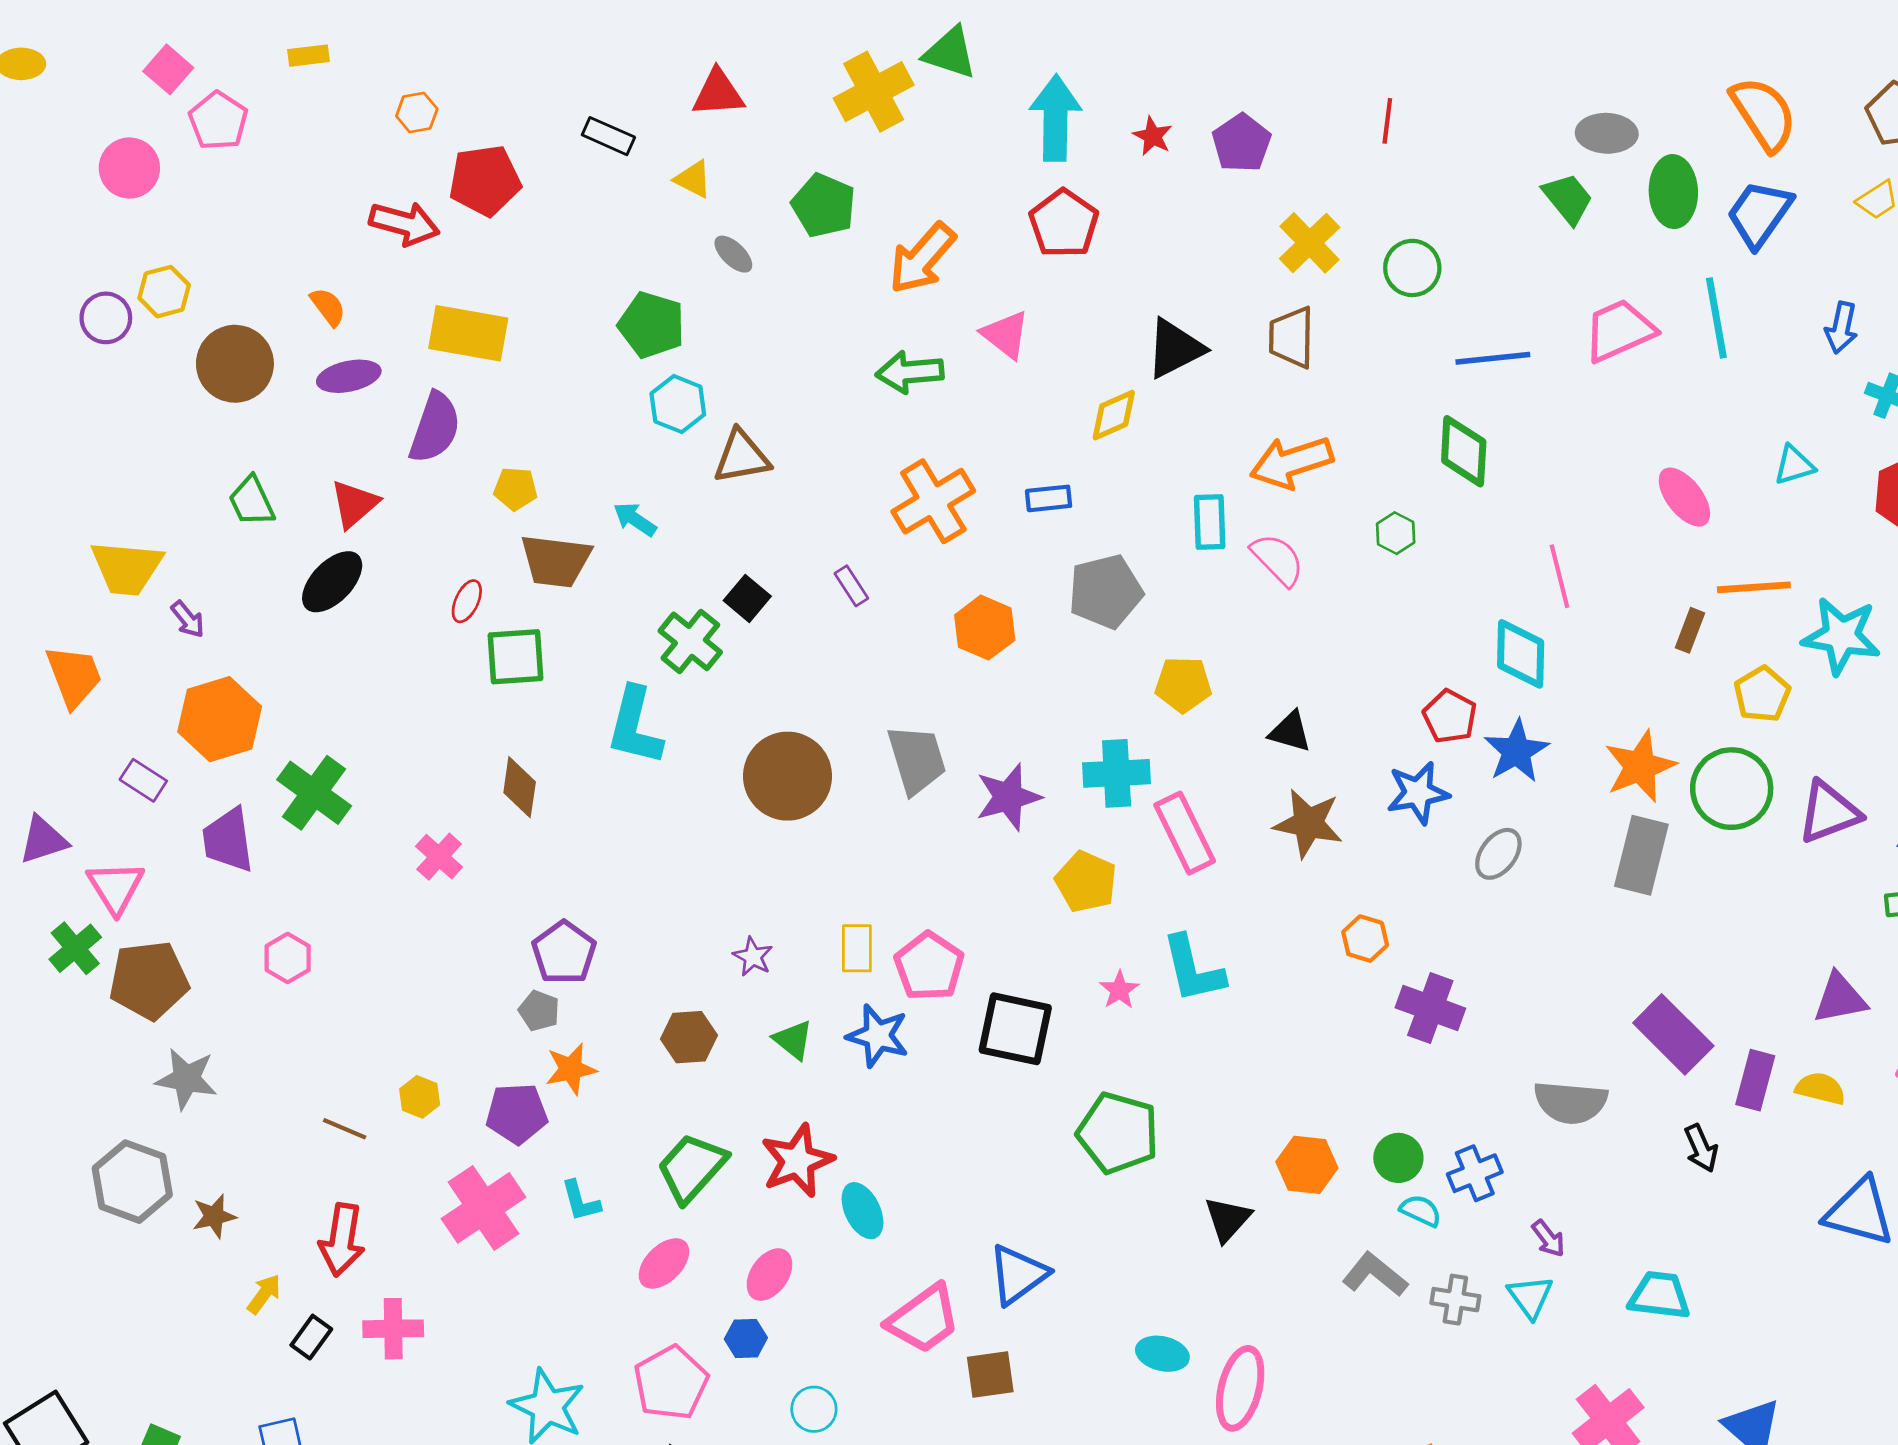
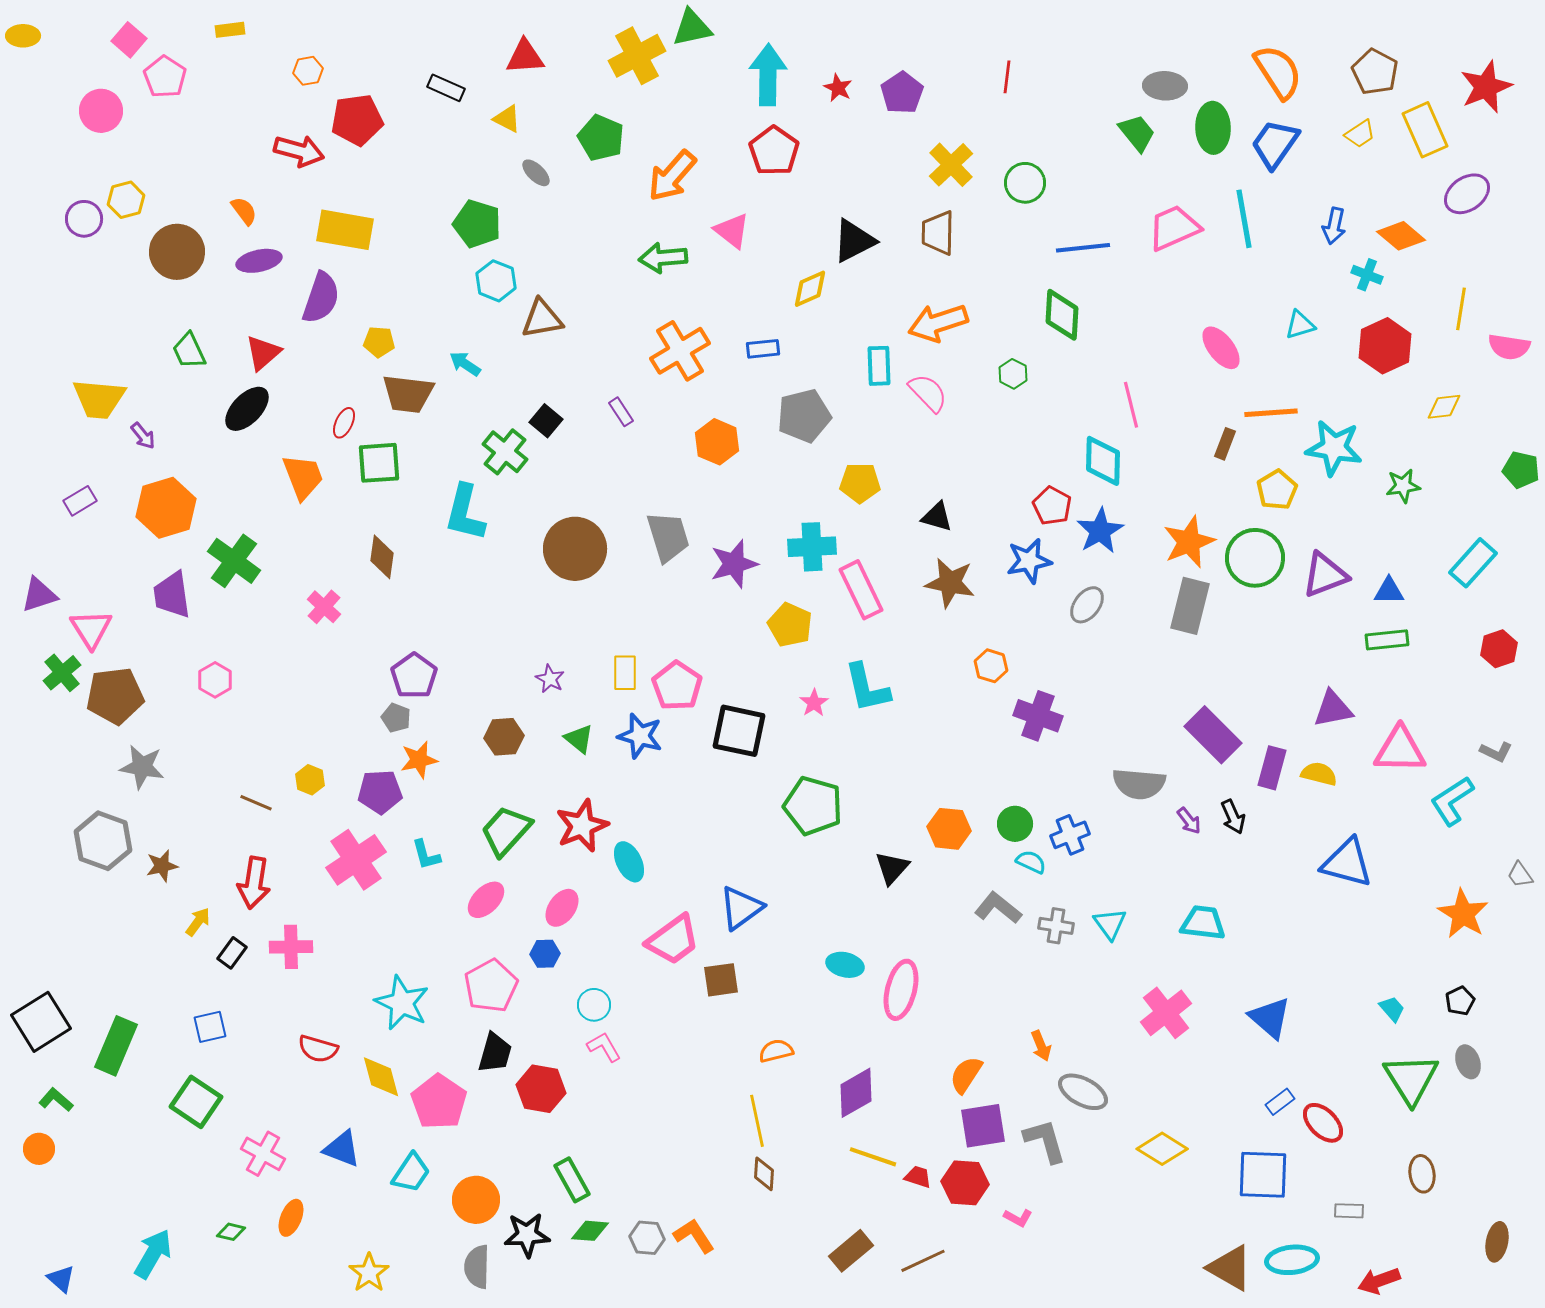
green triangle: (950, 53) -> (692, 28), turned -30
orange trapezoid: (74, 676) -> (303, 477), moved
purple rectangle: (143, 780) -> (80, 501), moved, turned -64
purple arrow: (1548, 1238) -> (1189, 821), moved

